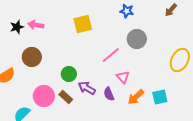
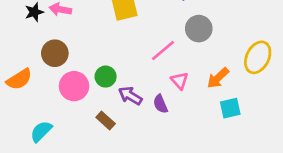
pink circle: (44, 96) -> (74, 86), moved
brown rectangle: (66, 97) -> (106, 120), moved
orange arrow: (136, 97) -> (218, 78), moved

